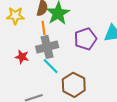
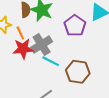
orange line: (44, 28) -> (20, 33), moved
red star: (22, 57) -> (23, 49), moved, size x1.5

